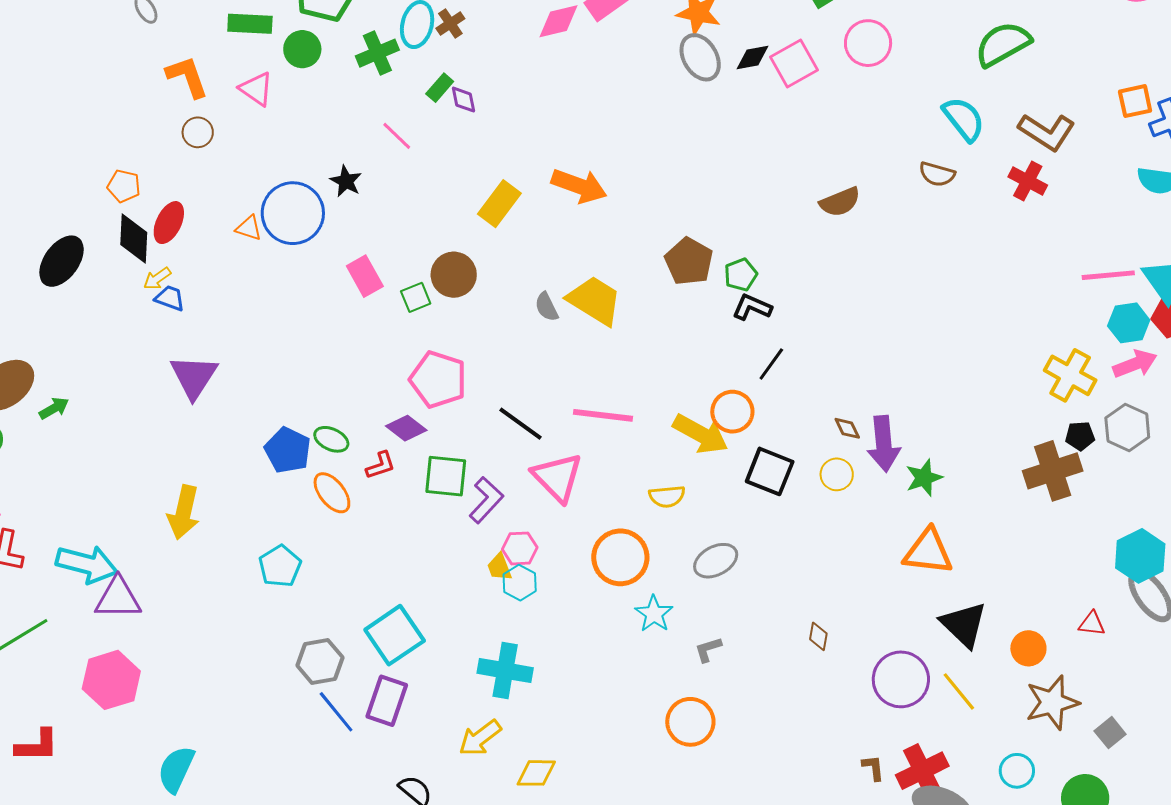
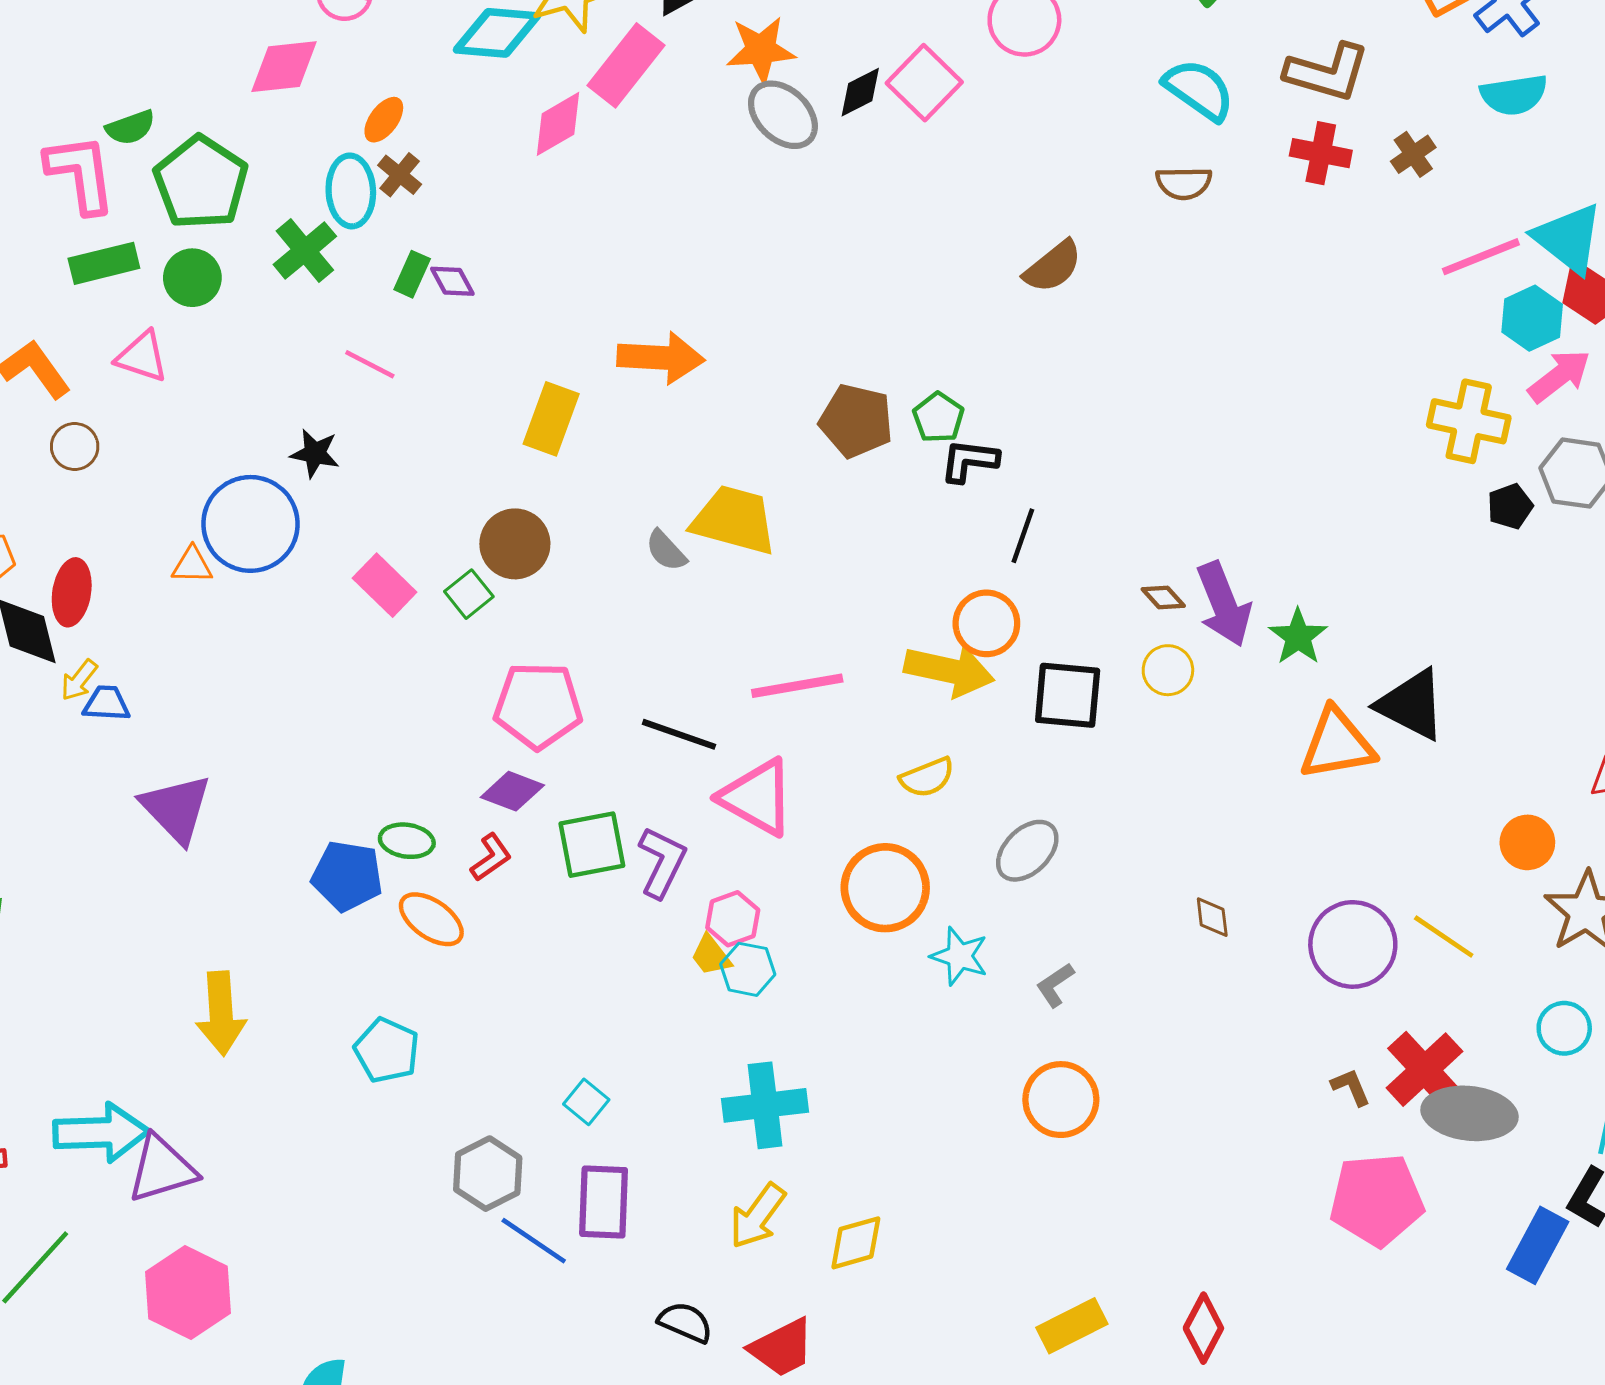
brown cross: (1053, 471) -> (1413, 154), moved, size x0.5
black triangle: (964, 625) -> (1411, 705), moved
cyan square: (395, 635) -> (586, 1102), size x0.5

